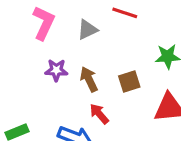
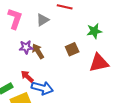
brown arrow: (89, 79) -> (38, 51), moved
red arrow: (99, 114) -> (27, 76), moved

